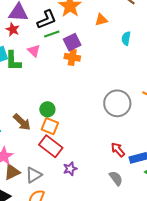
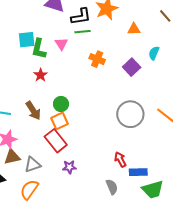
red star: (13, 29) -> (40, 75), moved
purple square: (72, 42) -> (132, 67), moved, turned -30
orange square: (50, 126) -> (59, 121), turned 30

